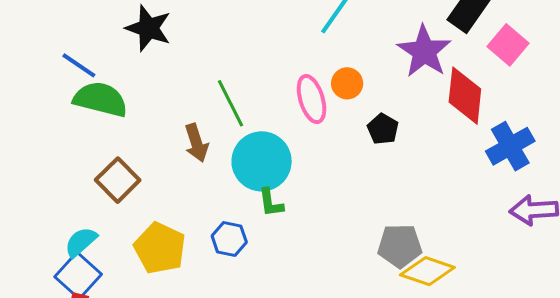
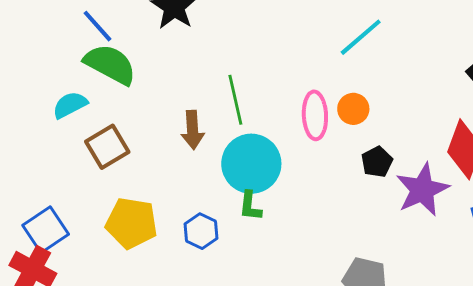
purple star: (424, 51) -> (422, 190), moved
cyan semicircle: (81, 242) -> (70, 105), moved
yellow pentagon: (160, 248) -> (131, 223), turned -30

